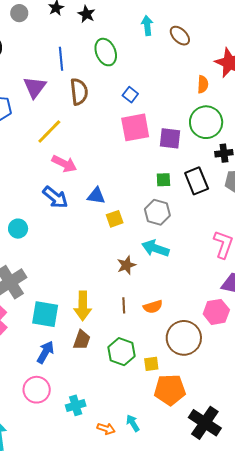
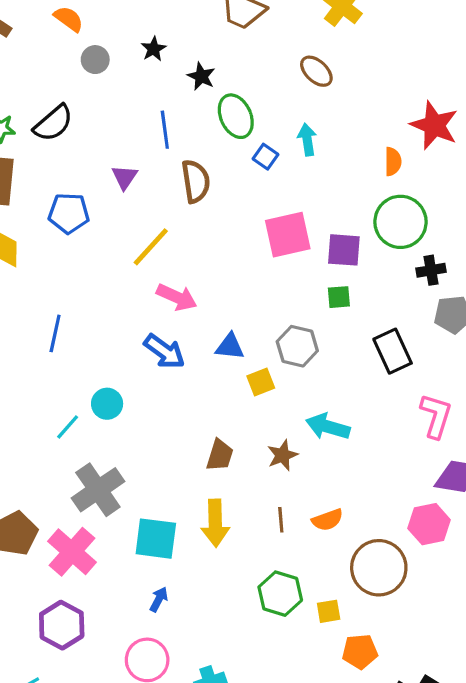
black star: (86, 14) -> (201, 76), moved
cyan arrow: (147, 26) -> (307, 140), moved
brown ellipse: (180, 36) -> (316, 71), moved
purple triangle: (35, 87) -> (125, 177), size x0.7
blue square: (130, 95) -> (265, 157), moved
green square: (163, 180) -> (339, 297), moved
black rectangle: (197, 181) -> (393, 351), moved
gray hexagon: (157, 212) -> (297, 346), moved
brown trapezoid: (82, 340) -> (220, 455), moved
blue arrow: (45, 352) -> (159, 599), size x0.7
orange pentagon: (170, 390) -> (360, 652), size x0.7

